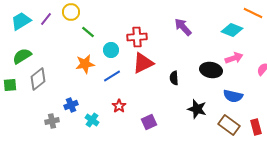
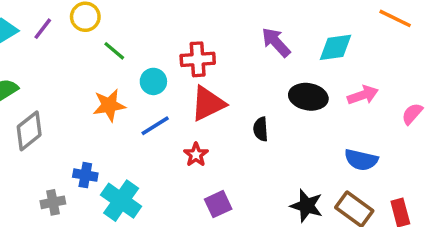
cyan diamond: (232, 30) -> (336, 47), moved, turned -30
black ellipse: (211, 70) -> (308, 97), moved
blue cross: (71, 105) -> (85, 175), turned 32
red star: (119, 106) -> (196, 155), moved
black star: (197, 109) -> (307, 206), moved
cyan cross: (92, 120) -> (121, 201), size x1.6

